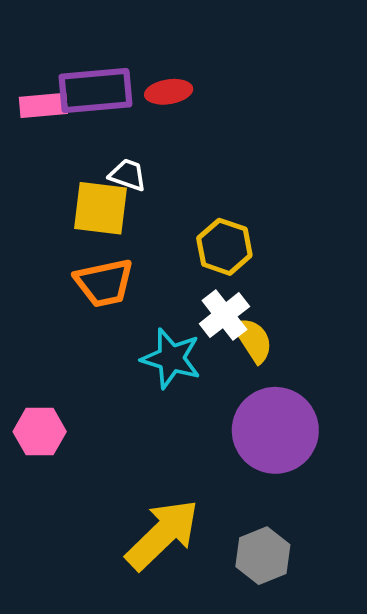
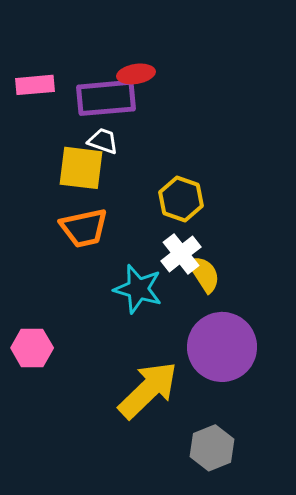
purple rectangle: (95, 91) -> (106, 98), moved
yellow arrow: (162, 535) -> (148, 390), moved

